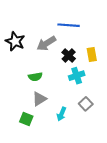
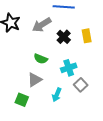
cyan cross: (77, 76) -> (69, 68), moved
green semicircle: (35, 77) -> (41, 59), moved, turned 32

